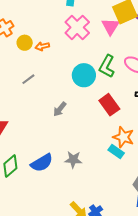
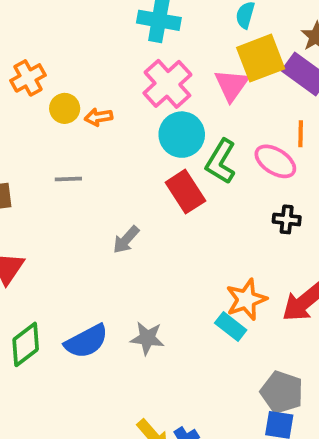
cyan circle: (84, 75) -> (182, 135), moved
gray line: (28, 79) -> (68, 179), turned 32
red rectangle: (109, 105) -> (185, 192), moved
orange star: (123, 137) -> (246, 299), turned 30

